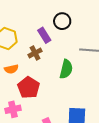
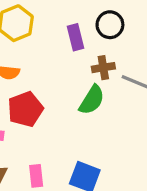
brown cross: (35, 53) -> (103, 68), moved

